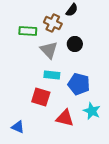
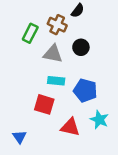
green rectangle: (28, 31) -> (30, 33), turned -66
gray triangle: (49, 50) -> (53, 54), turned -36
blue triangle: (18, 127) -> (19, 137), turned 32

